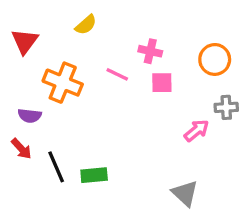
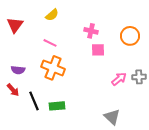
pink line: (117, 74) -> (50, 43), moved
orange cross: (63, 83) -> (53, 68), moved
gray cross: (226, 107) -> (139, 77), moved

